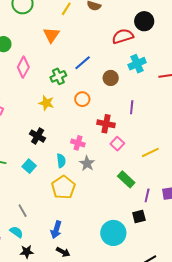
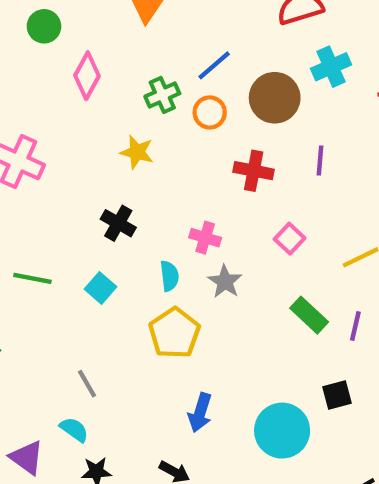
brown circle: (111, 78) -> (275, 98), size x1.5
orange circle: (82, 99) -> (210, 112), moved
red cross: (106, 124) -> (254, 171), moved
purple line: (147, 195) -> (355, 326), moved
blue arrow: (56, 230) -> (200, 413), moved

